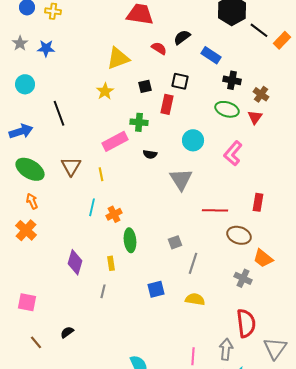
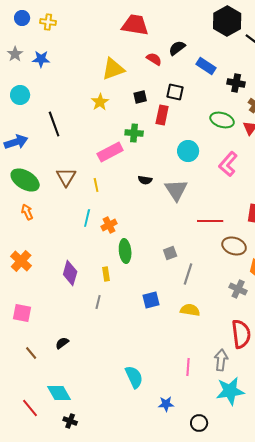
black cross: (232, 80) -> (236, 83), moved
black semicircle: (150, 154) -> (145, 180), moved
orange cross: (26, 230) -> (21, 261), moved

